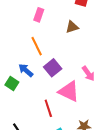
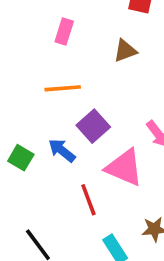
orange line: (37, 46) -> (63, 88), turned -66
blue arrow: (26, 70) -> (62, 150), moved

